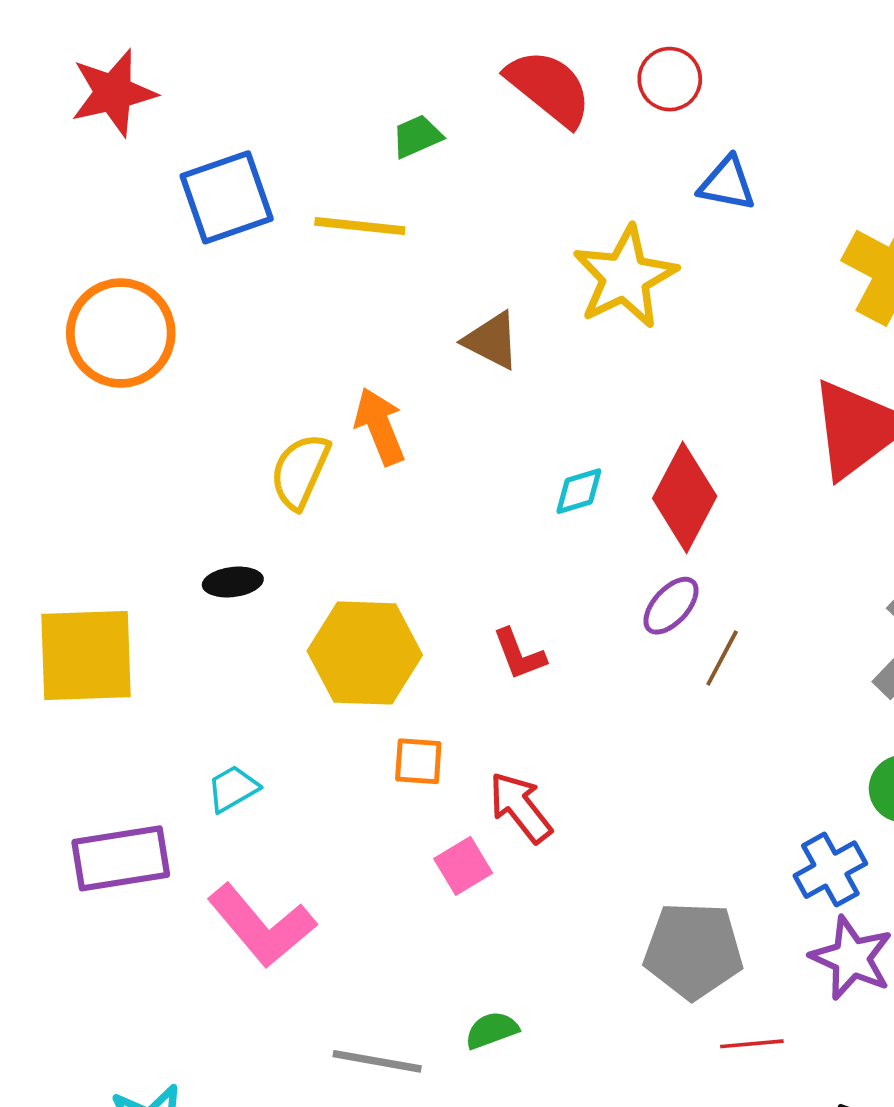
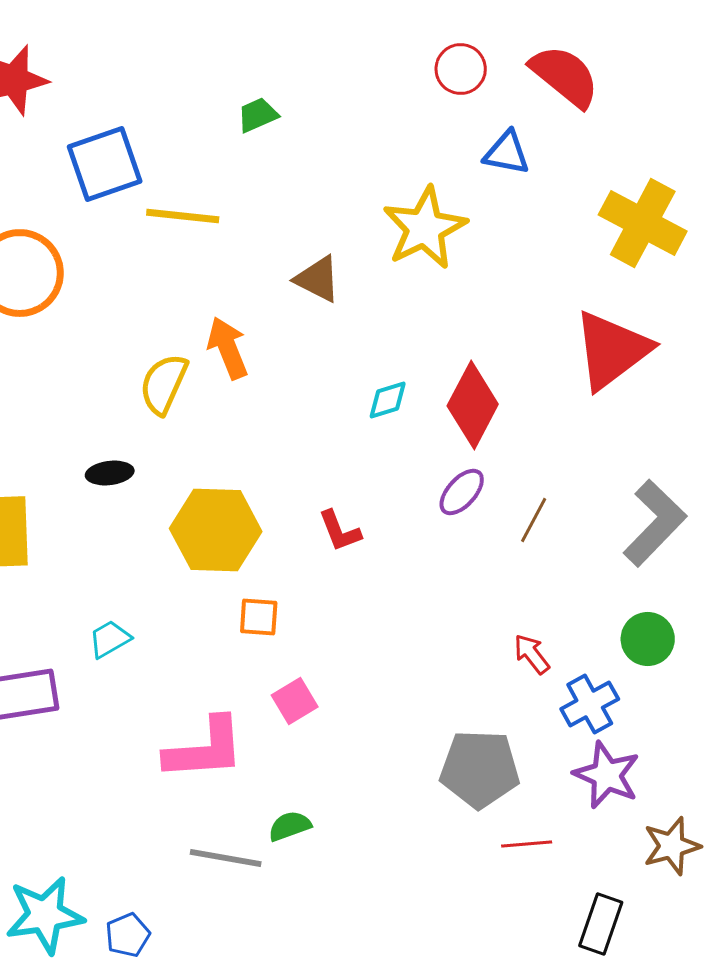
red semicircle: (549, 88) -> (565, 76), moved
yellow line: (360, 226) -> (183, 216), moved
brown line: (722, 658) -> (534, 520), moved
red arrow: (520, 807) -> (532, 654), moved, size x0.7
pink L-shape: (261, 926) -> (205, 749), moved, turned -54
green semicircle: (492, 1030) -> (290, 826), moved

